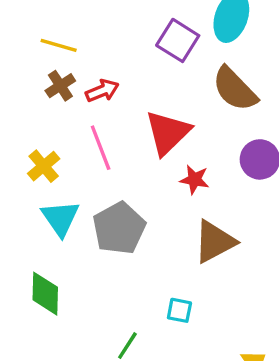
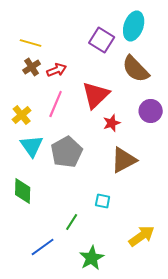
pink line: (101, 148) -> (56, 104), turned 44
red star: (194, 180) -> (112, 123), turned -30

